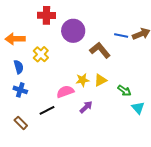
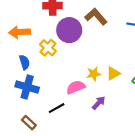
purple circle: (73, 31) -> (69, 30), moved
brown L-shape: (100, 50) -> (96, 17), moved
blue cross: (20, 90) -> (27, 87), size x1.5

